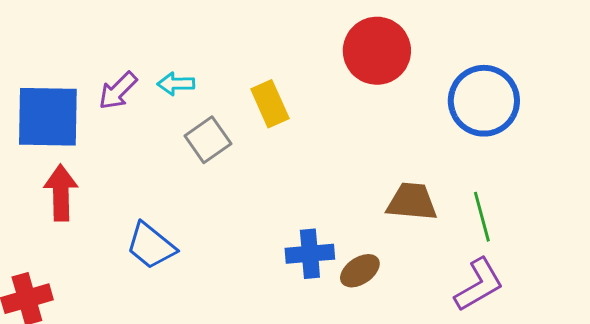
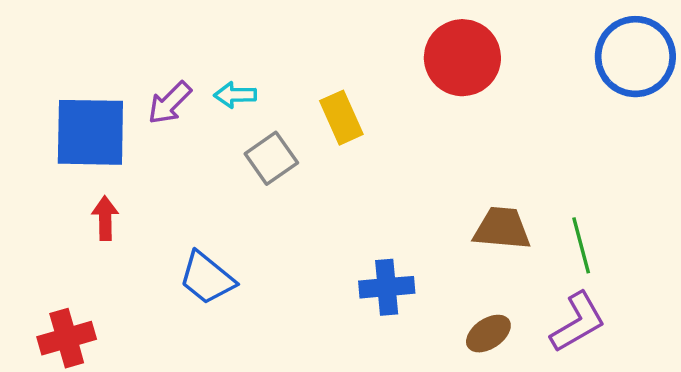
blue circle: (484, 101) -> (635, 57), moved
red arrow: (61, 193) -> (105, 218), size x0.7
brown ellipse: (360, 271) -> (488, 334), moved

